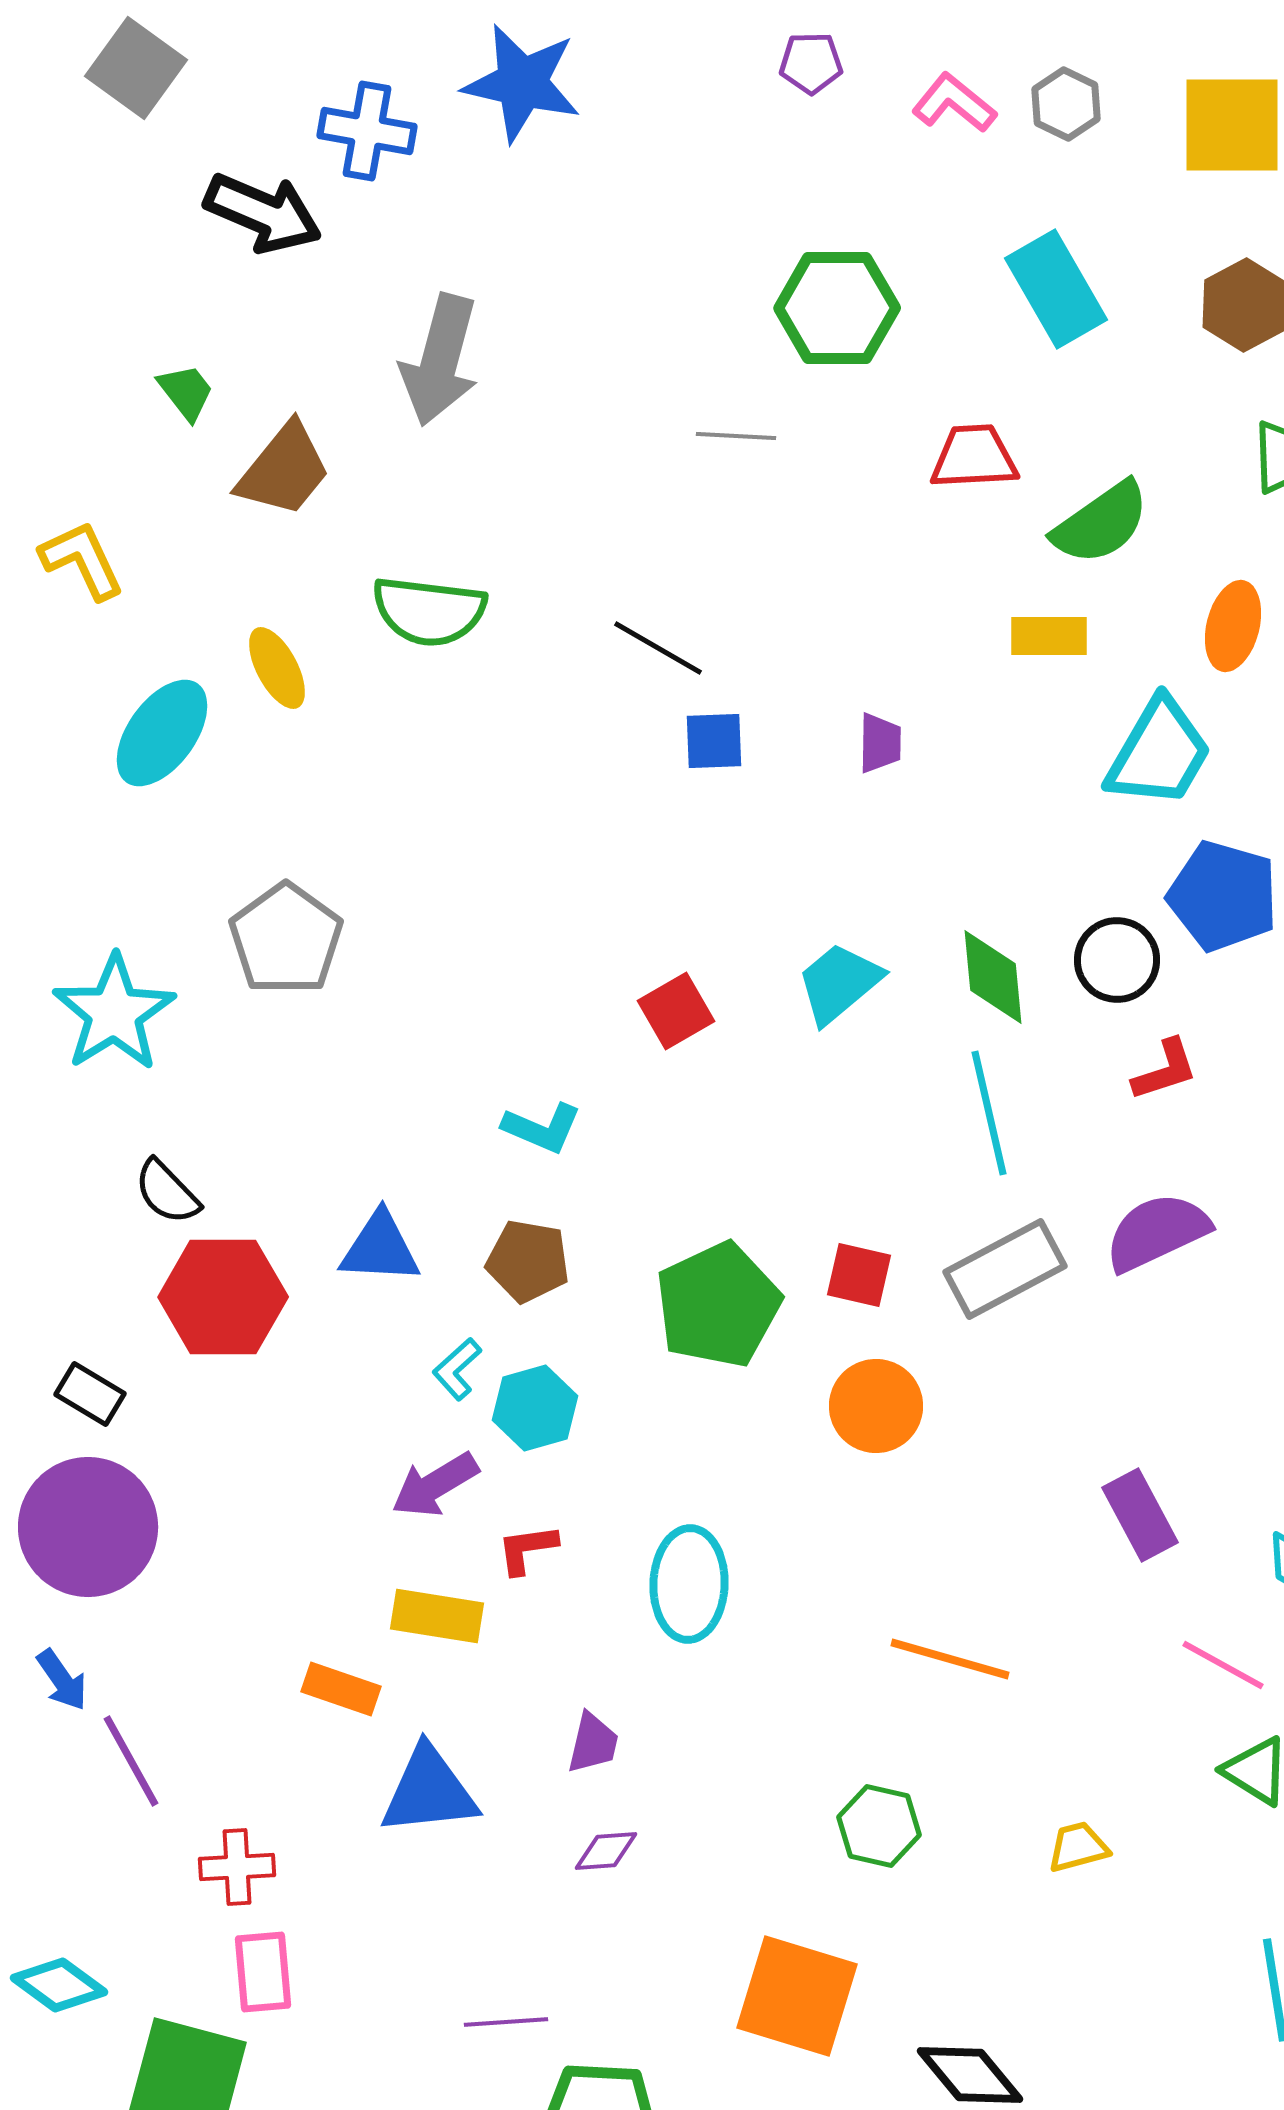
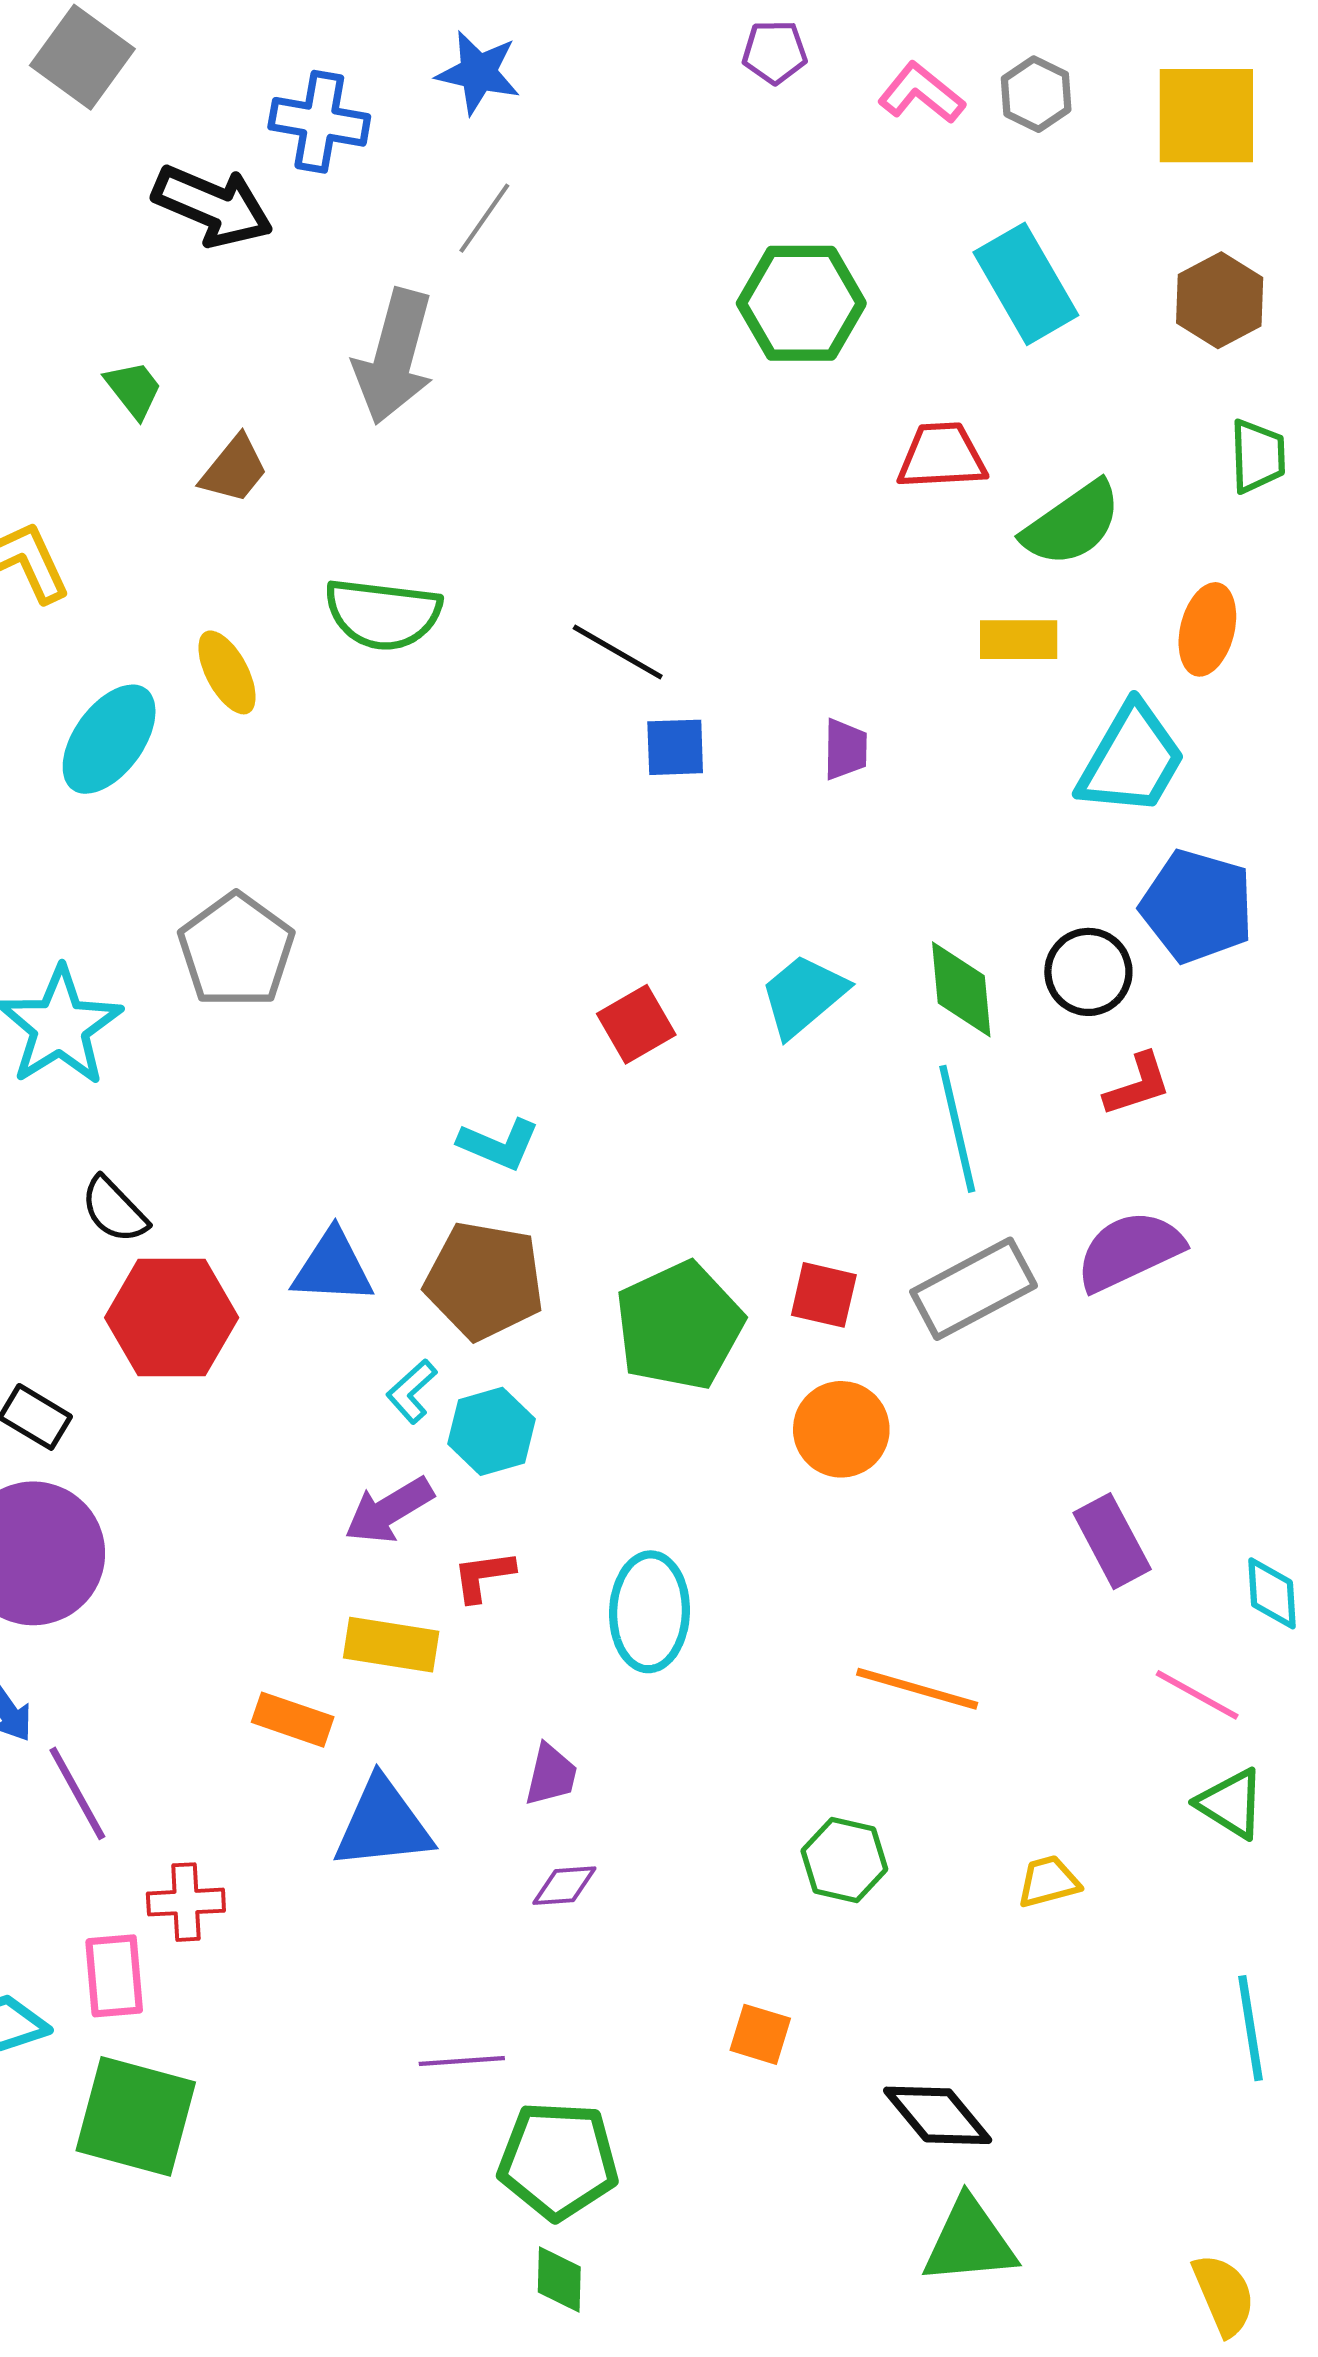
blue star: (522, 83) -> (478, 73), size x0.7
gray line: (736, 436) -> (484, 218), moved, turned -58
brown trapezoid: (284, 470) -> (234, 469), size x0.7
brown pentagon: (528, 1261) -> (484, 1281), size x1.4
pink rectangle: (263, 1972) -> (114, 1976), moved
orange square: (797, 1996) -> (760, 2034), size x0.5

